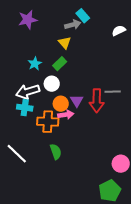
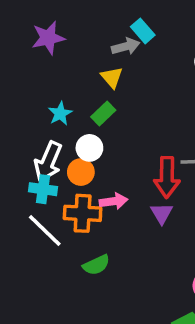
white arrow: (28, 92) -> (48, 162), turned -50
purple triangle: (77, 101) -> (162, 213), moved
orange circle: (61, 104) -> (81, 172), moved
green semicircle: (56, 152) -> (96, 265), turned 84
white line: (17, 154) -> (45, 230), moved

